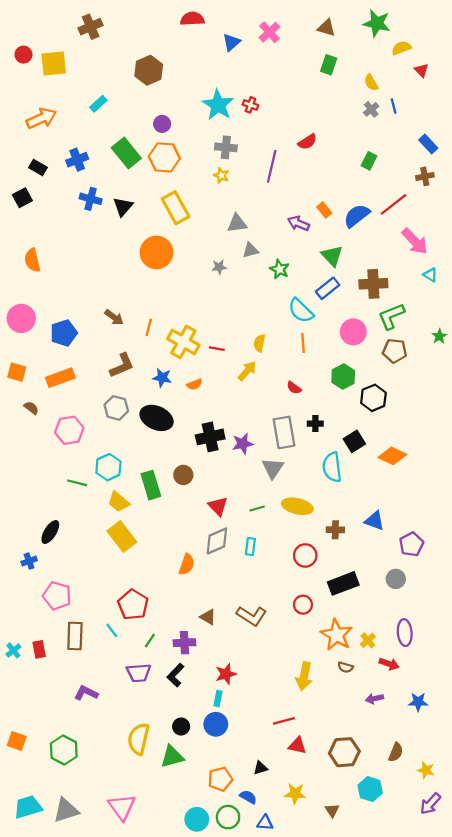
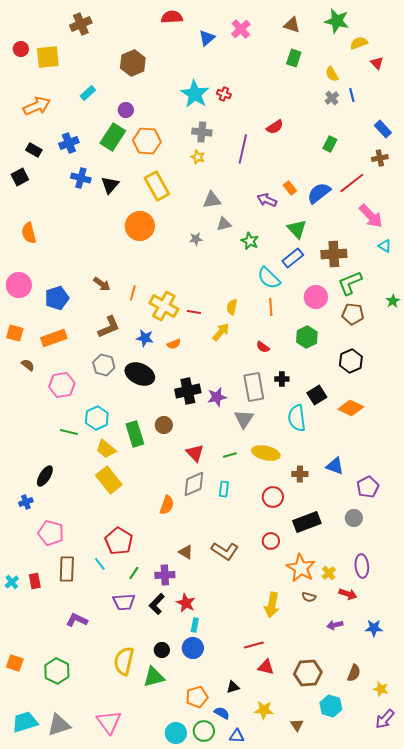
purple circle: (162, 124) -> (126, 110), moved
green rectangle: (126, 153) -> (113, 137), turned 72
black hexagon: (373, 398) -> (351, 361), moved
red star: (226, 674) -> (186, 603), moved, turned -30

